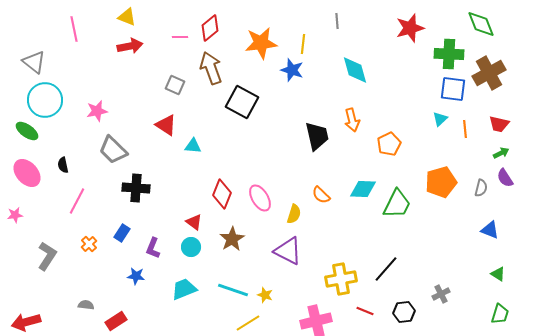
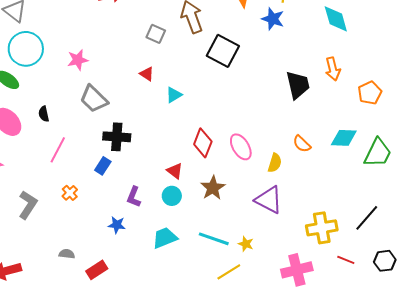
red triangle: (166, 125) -> (147, 74), size x0.7
cyan triangle: (193, 146) -> (174, 95), turned -36
blue rectangle: (122, 233) -> (103, 166), moved

